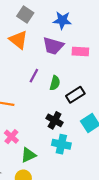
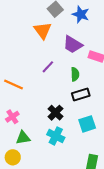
blue star: (62, 20) -> (81, 14), moved
green semicircle: (55, 83) -> (75, 74), moved, turned -32

